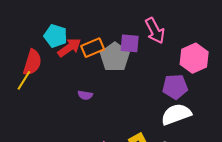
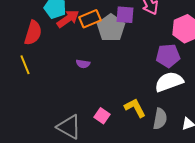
yellow line: (24, 80) -> (25, 65), moved, turned -54

